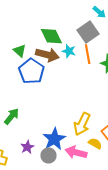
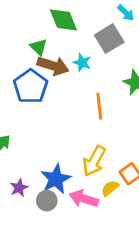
green diamond: (51, 36) -> (63, 20), moved
green triangle: (20, 51) -> (38, 47), moved
orange line: (88, 54) -> (99, 106), moved
yellow semicircle: (95, 143) -> (110, 188), turned -72

